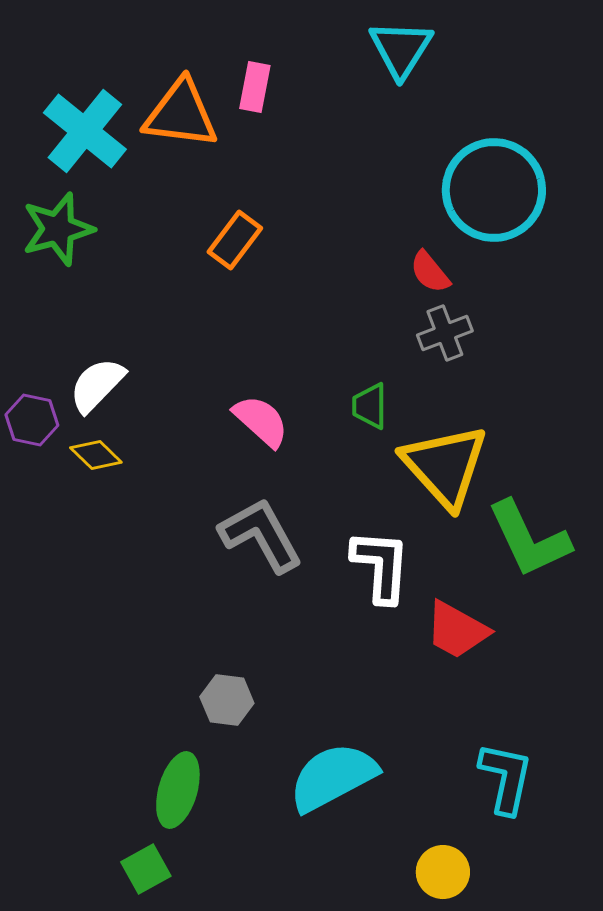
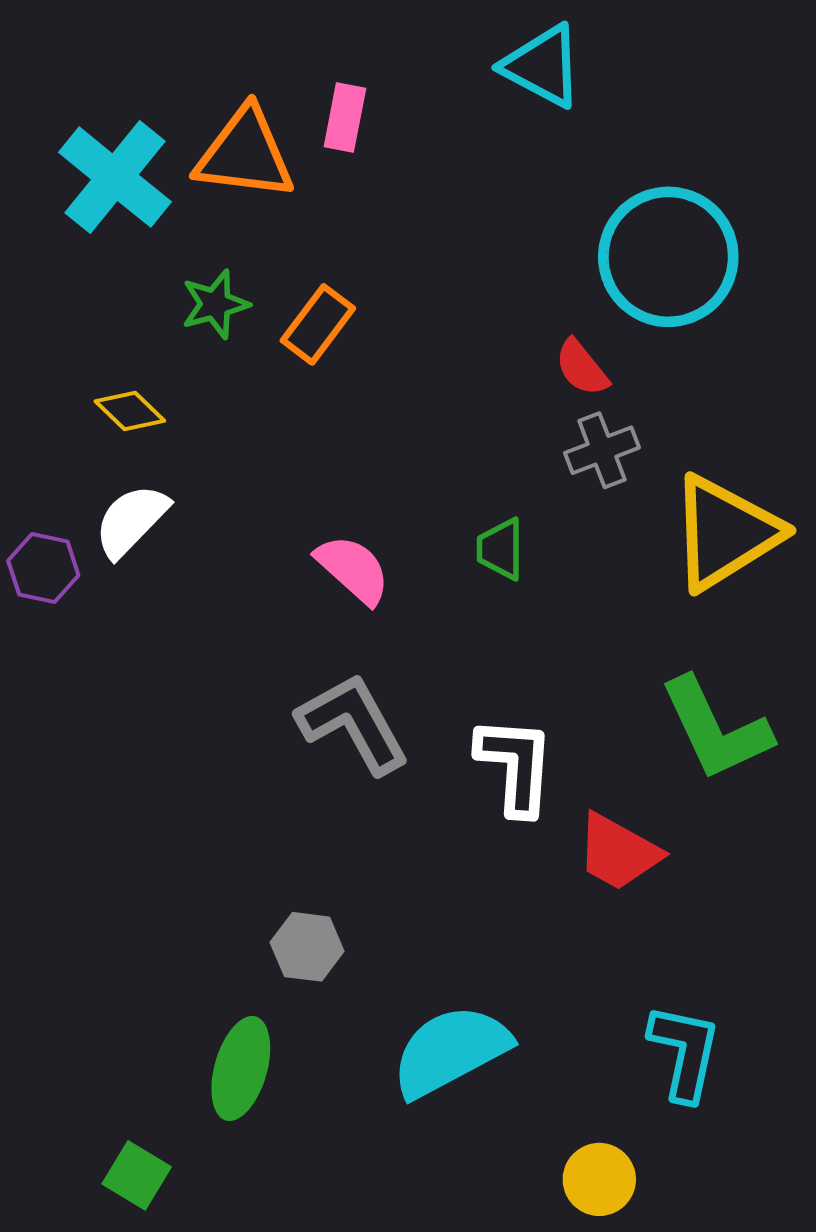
cyan triangle: (401, 49) -> (542, 66), turned -34
green star: (58, 229) -> (215, 304), moved, size x0.7
yellow diamond: (96, 455) -> (130, 411), moved
yellow triangle: (445, 466) -> (725, 533), moved, turned 40
green square: (146, 869) -> (137, 1175), moved, turned -30

